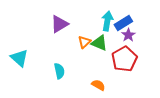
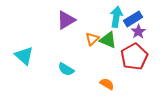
cyan semicircle: (59, 71) -> (66, 69), turned 133

